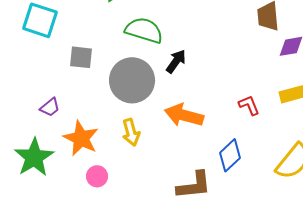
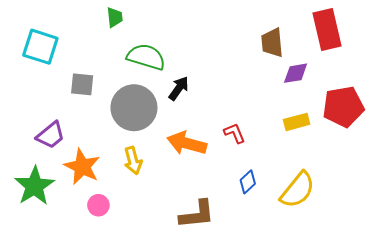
red L-shape: (249, 105) -> (235, 133), moved
purple trapezoid: (50, 107) -> (51, 135), size x1.4
blue diamond: (230, 155) -> (248, 182), moved, size x0.7

